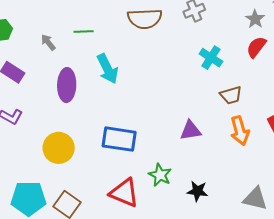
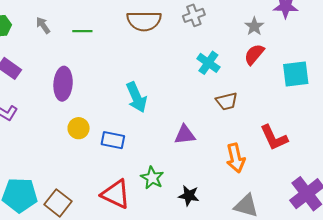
gray arrow: (48, 42) -> (43, 25), moved
cyan arrow: (108, 69) -> (137, 97), moved
orange arrow: (240, 131) -> (236, 158), moved
blue rectangle: (119, 139) -> (113, 140), size x0.7
yellow circle: (59, 148) -> (79, 128), moved, size x0.7

